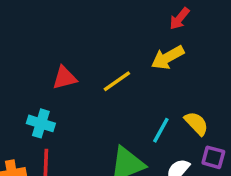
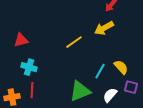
red triangle: (64, 78) -> (21, 40), moved

